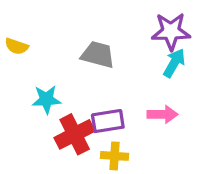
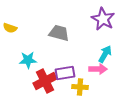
purple star: (171, 31) -> (103, 19), turned 30
cyan arrow: (174, 63) -> (105, 54), moved
yellow cross: (114, 156) -> (80, 87), moved

